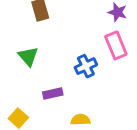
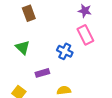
blue cross: (86, 66) -> (65, 51), turned -35

